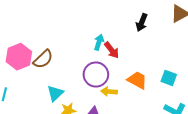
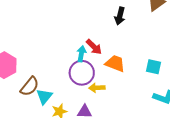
cyan arrow: (99, 42) -> (81, 54), moved
brown semicircle: (43, 59) -> (30, 86), moved
orange trapezoid: (137, 80) -> (115, 63), moved

